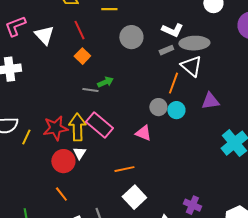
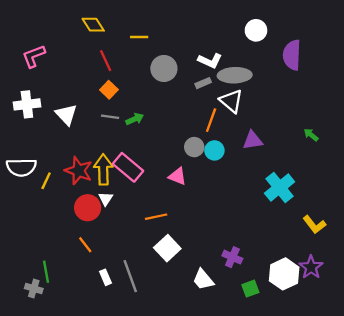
white triangle: (44, 35) -> (66, 115), moved
gray line: (90, 90) -> (110, 117), moved
red star: (55, 128) -> (79, 171), turned 30

